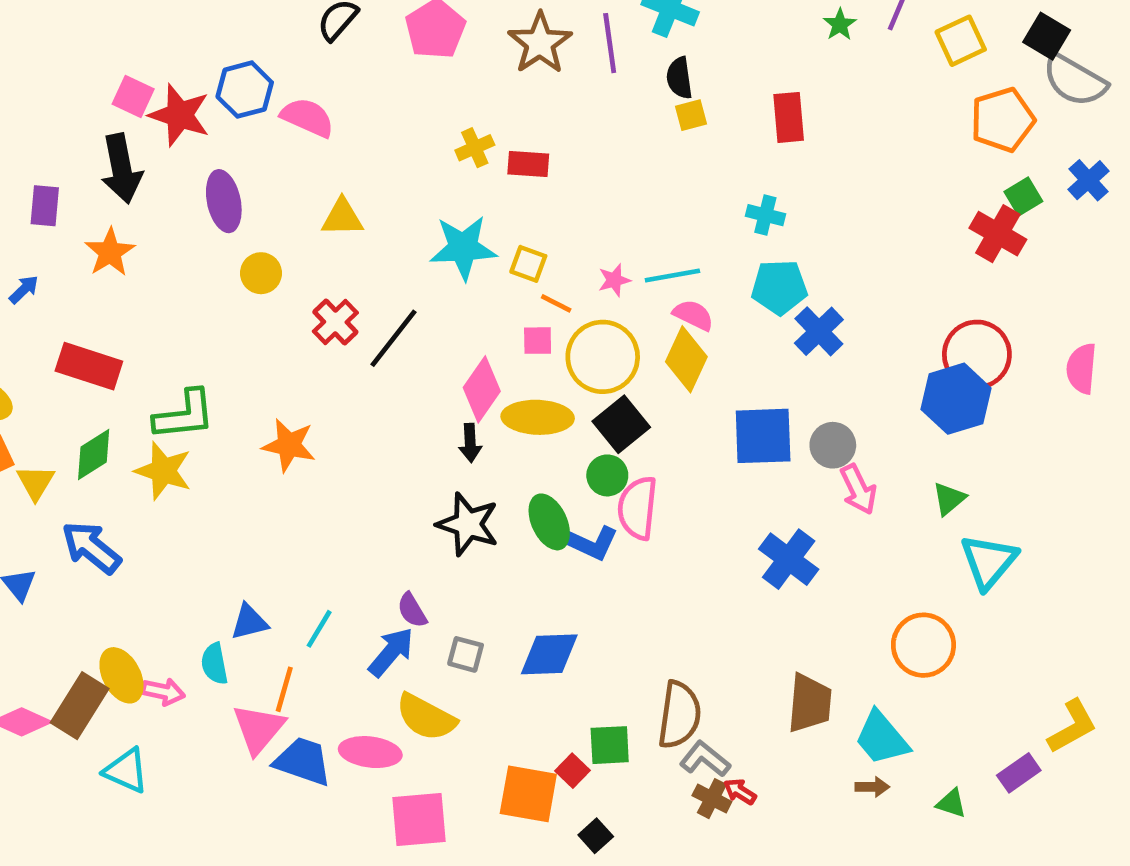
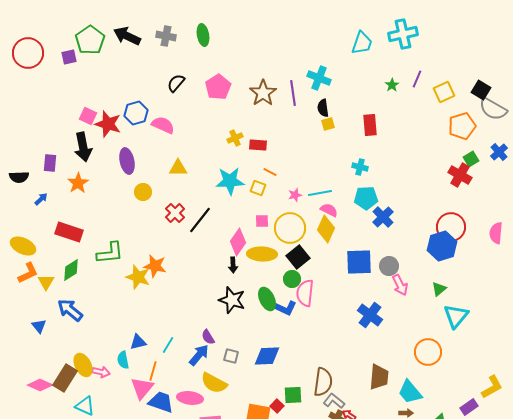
orange line: (556, 303) -> (270, 172), moved
yellow star: (163, 471) -> (138, 277), moved

